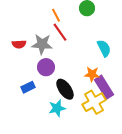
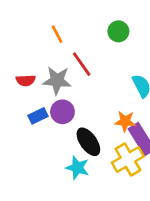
orange line: (56, 15) -> (57, 34), moved
blue rectangle: (28, 87) -> (38, 116), moved
cyan star: (57, 108) -> (77, 168), turned 30

